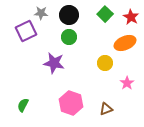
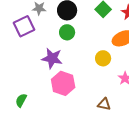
pink hexagon: (71, 103) -> (63, 83), moved
brown triangle: (106, 109) -> (104, 104), turned 32

